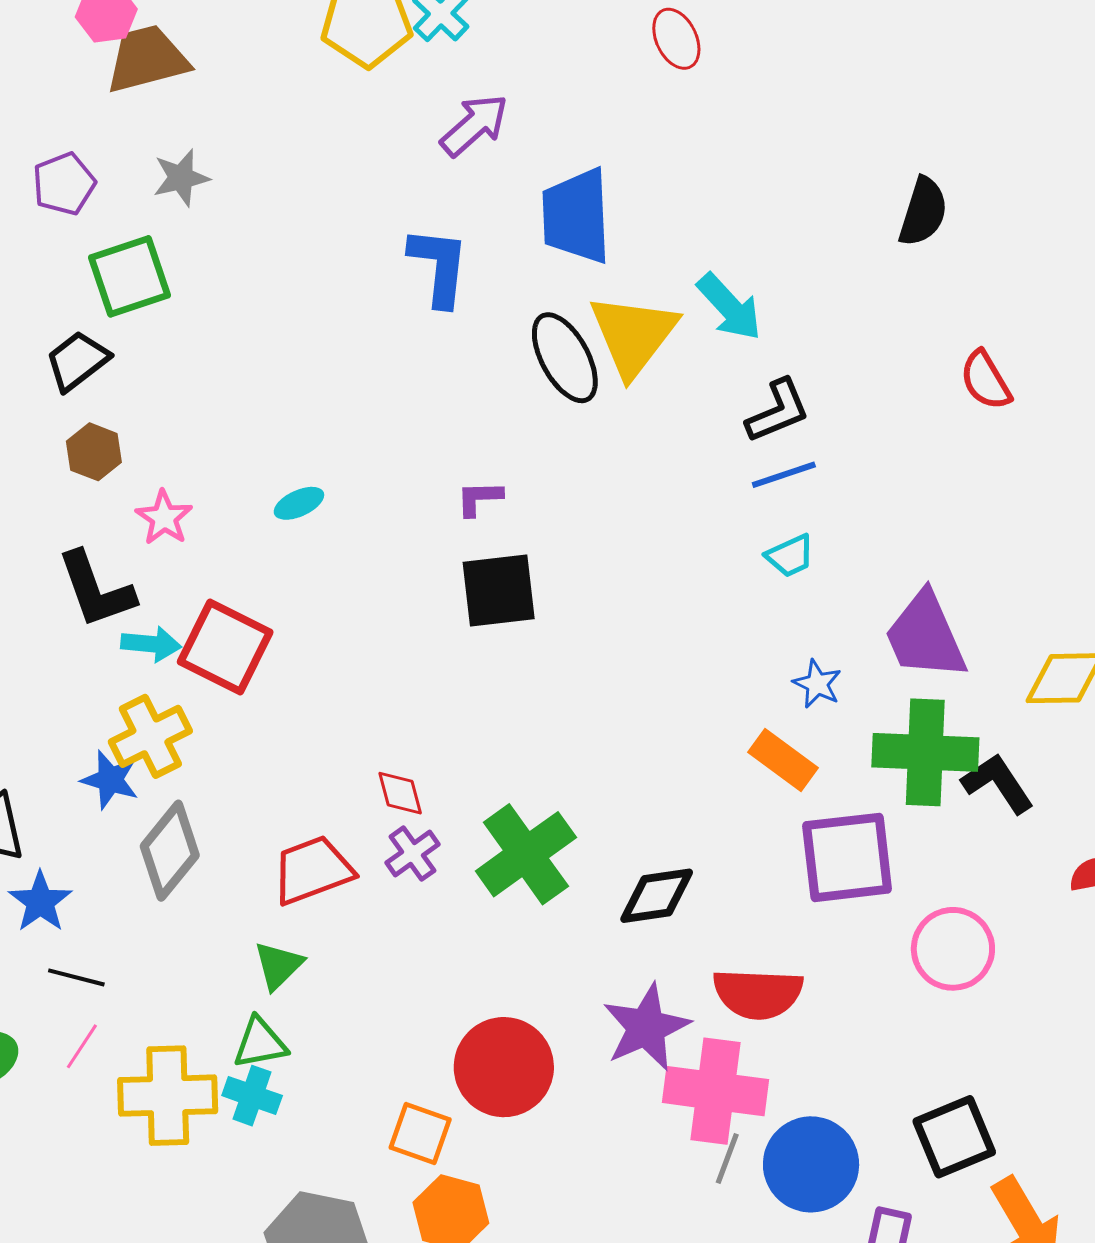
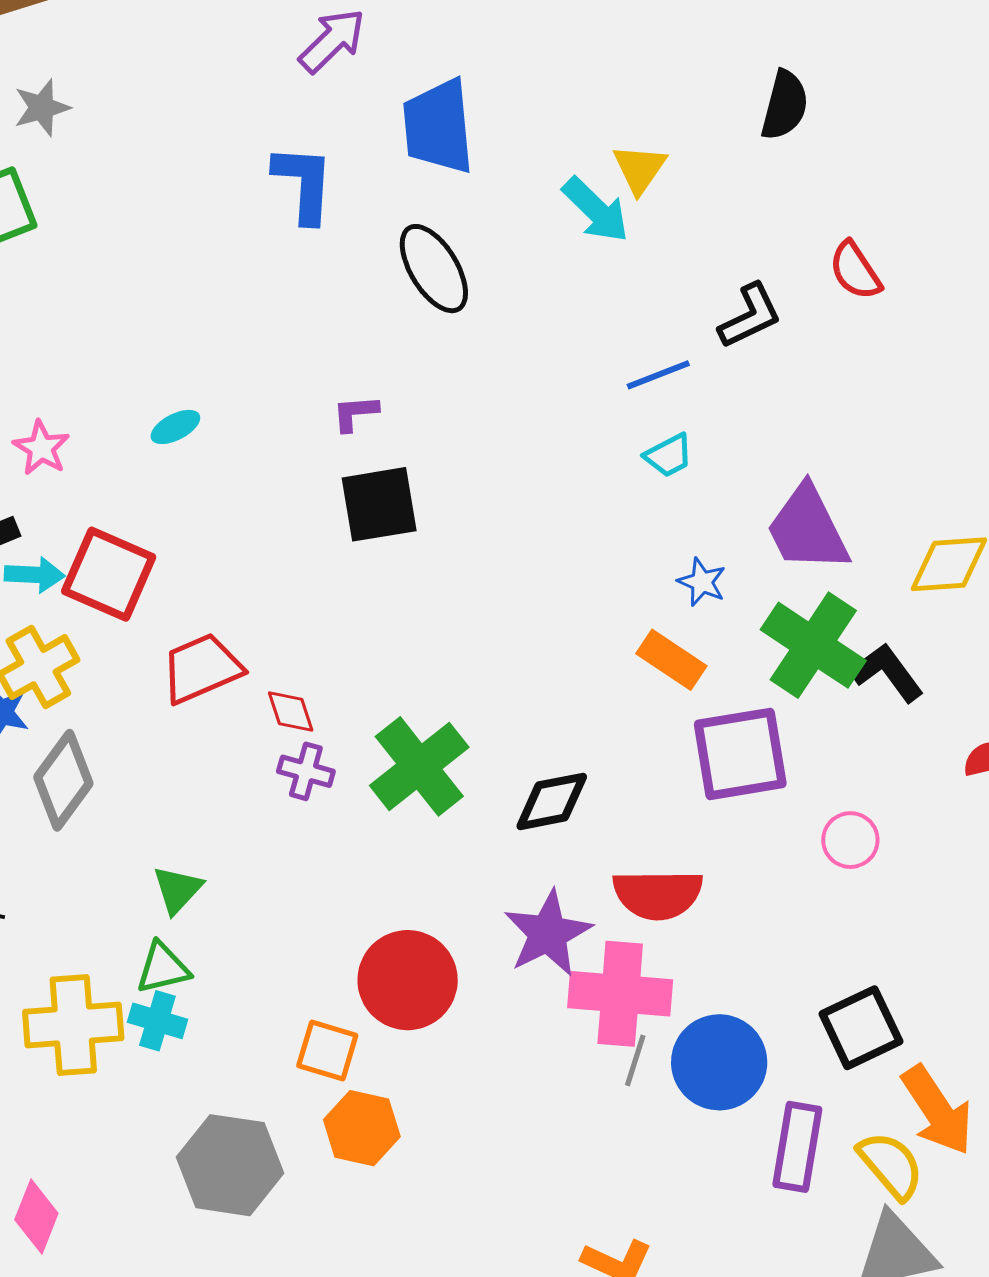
yellow triangle: (633, 335) -> (640, 169), moved, size x0.6
black L-shape: (778, 411) -> (750, 316), moved
green cross: (925, 752) -> (813, 645), turned 34
purple cross: (413, 854) -> (306, 771), turned -36
red trapezoid: (312, 870) -> (202, 668), moved
pink circle: (953, 949) -> (850, 840), size x0.7

